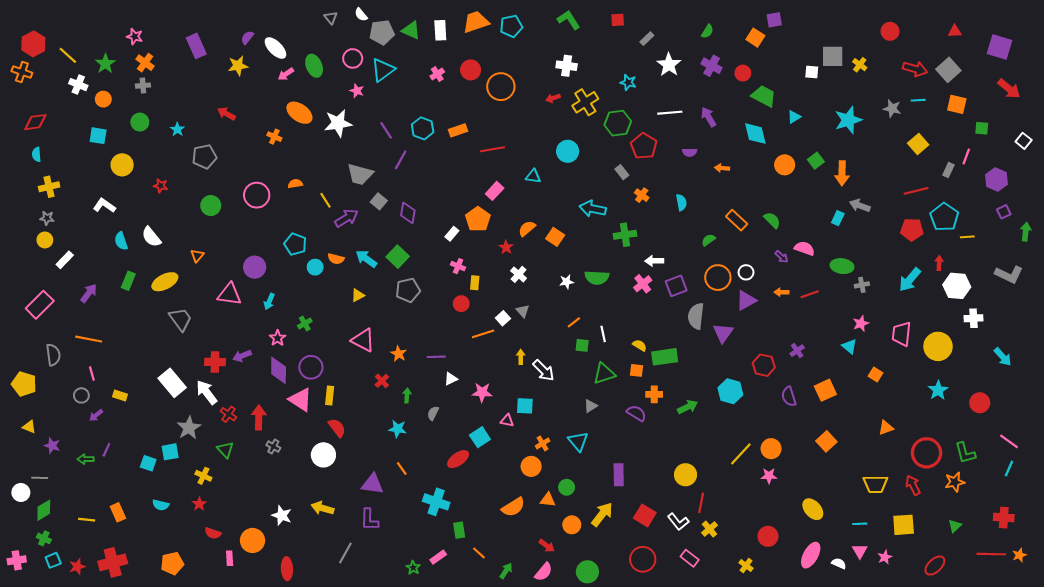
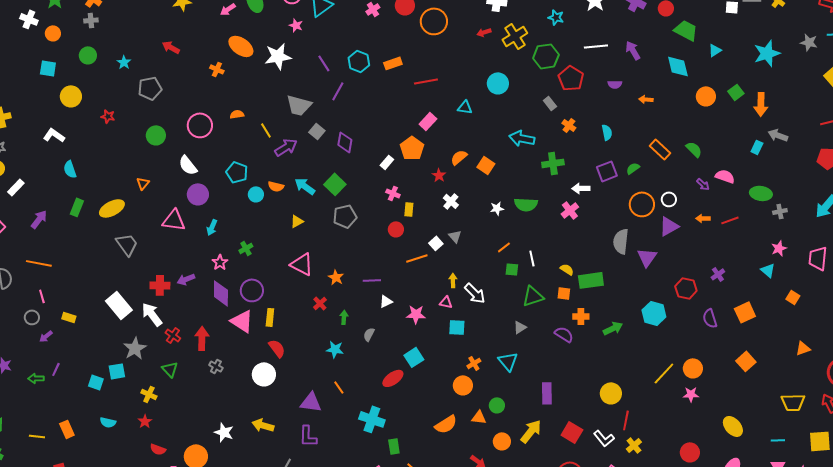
white semicircle: (151, 237) -> (188, 165), moved
purple square: (676, 286) -> (607, 171), moved
pink triangle: (507, 420) -> (446, 302), moved

